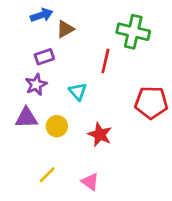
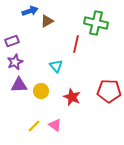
purple rectangle: (44, 57) -> (12, 41), moved
purple star: (36, 85) -> (15, 62), moved
red pentagon: (151, 103) -> (109, 91), moved
pink triangle: (90, 182) -> (55, 125), moved

